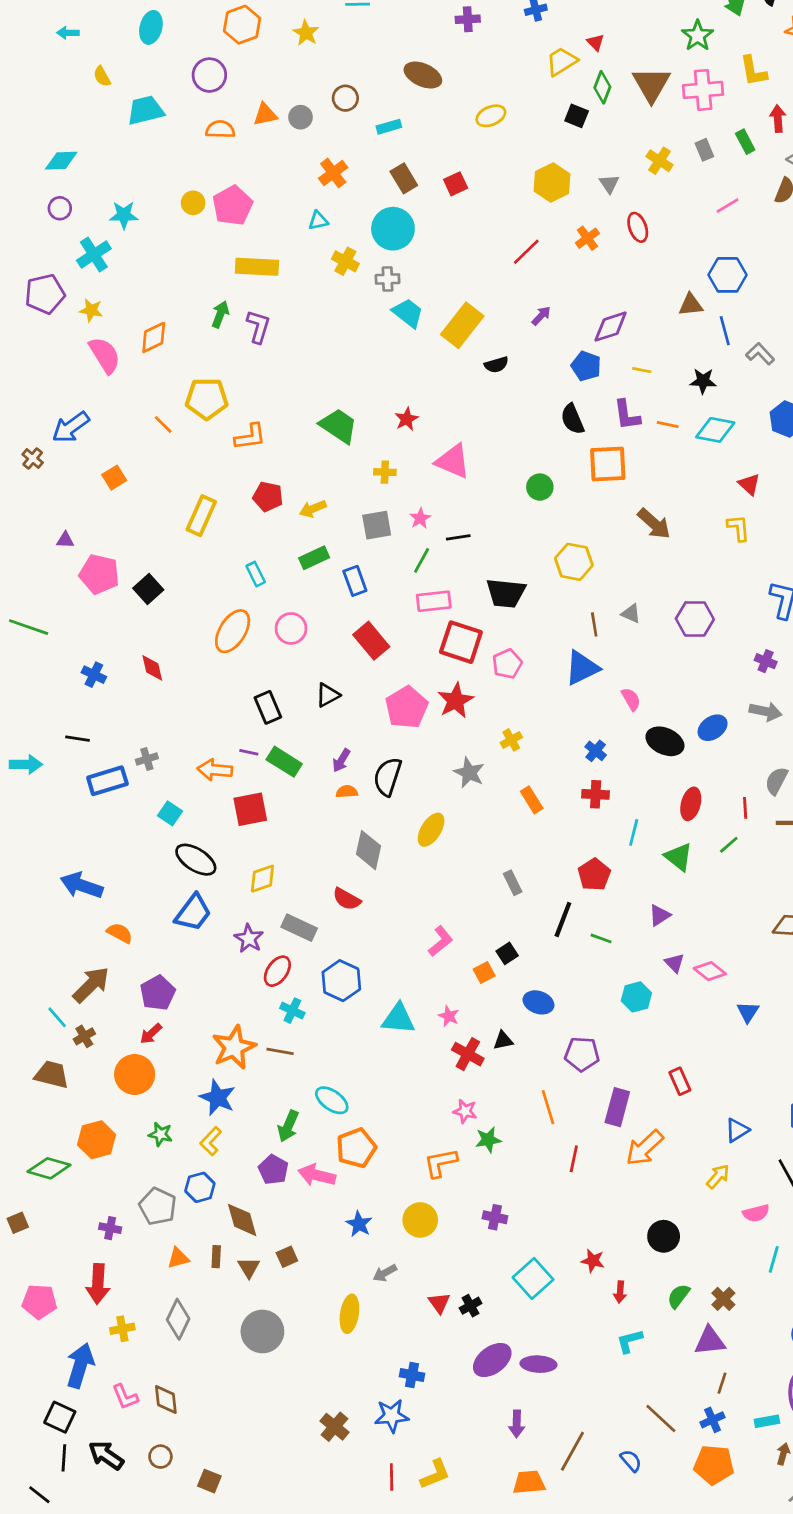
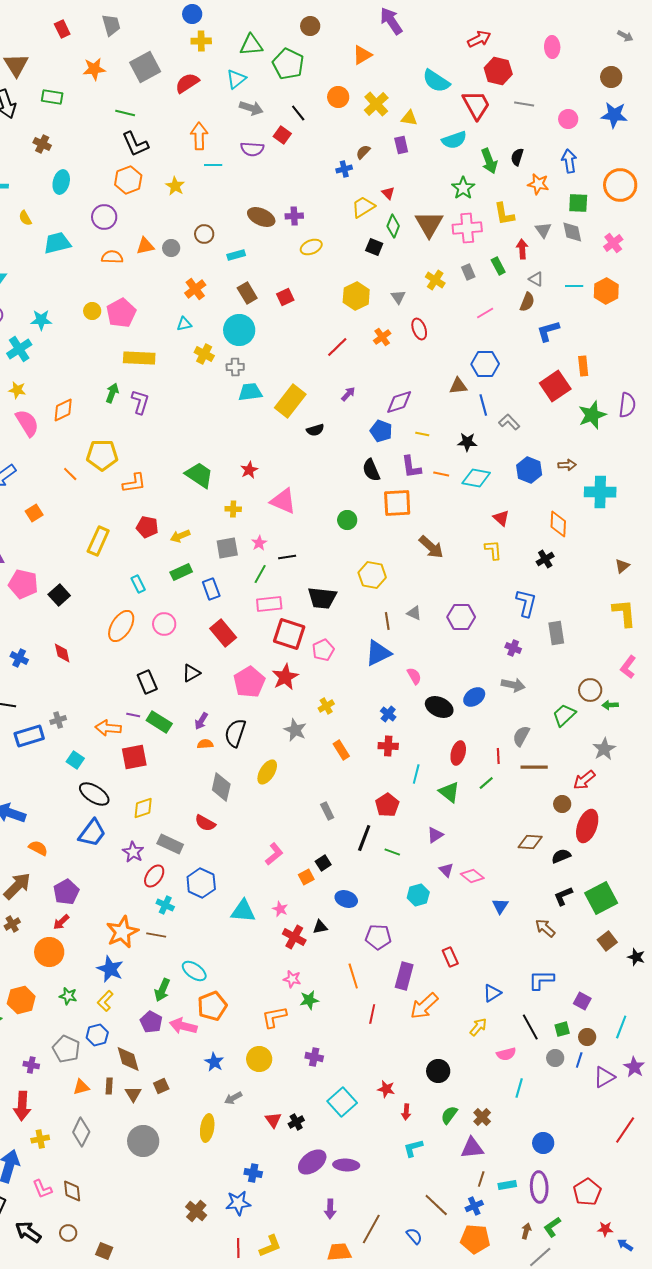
purple cross: (468, 19) -> (294, 216), moved
cyan trapezoid: (408, 313) -> (250, 392), turned -45
cyan rectangle: (767, 1421) -> (507, 1185), moved

